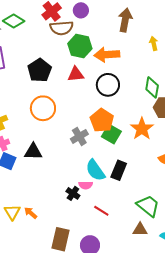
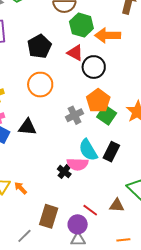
red triangle: (76, 74) -> (75, 53), turned 30
black circle: (108, 85) -> (94, 67), moved
pink semicircle: (86, 185) -> (77, 164), size x1.5
red line: (101, 211) -> (90, 210), moved
brown triangle: (140, 230) -> (117, 205), moved

